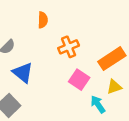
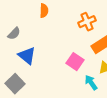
orange cross: (69, 47) -> (87, 22), moved

